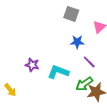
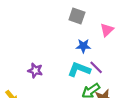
cyan L-shape: (58, 72) -> (79, 69), moved

